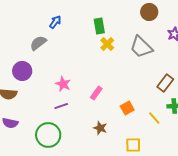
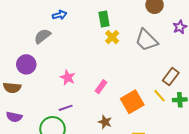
blue arrow: (55, 22) -> (60, 15), turned 40
purple line: (61, 106) -> (66, 108), moved
orange square: (127, 108) -> (132, 102), size x1.6
yellow line: (154, 118) -> (160, 96), moved

